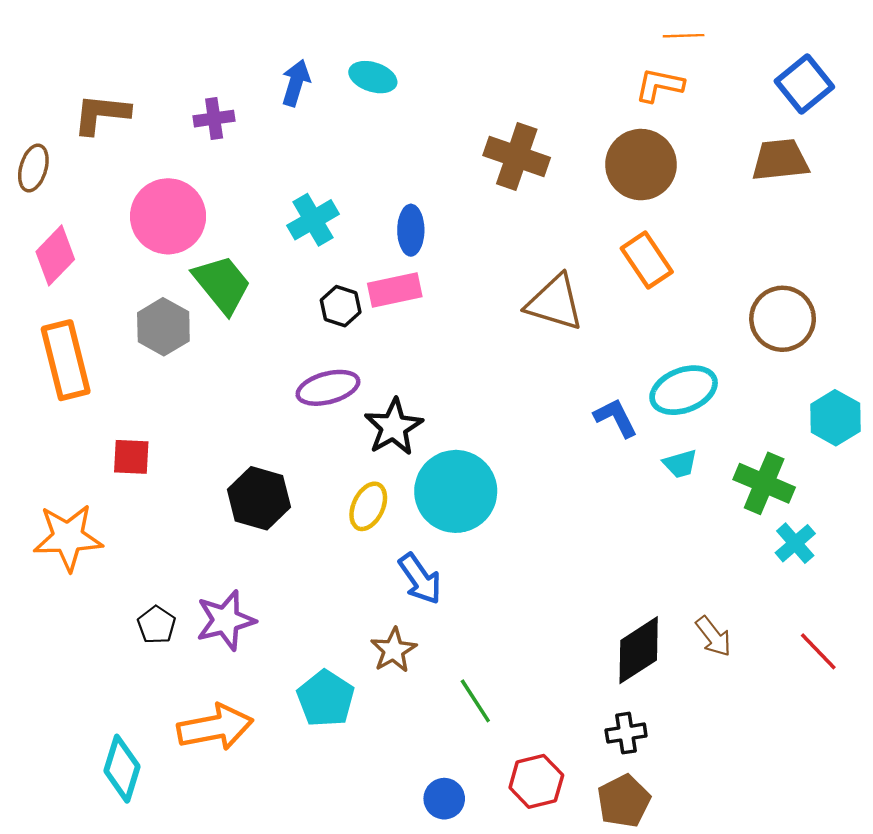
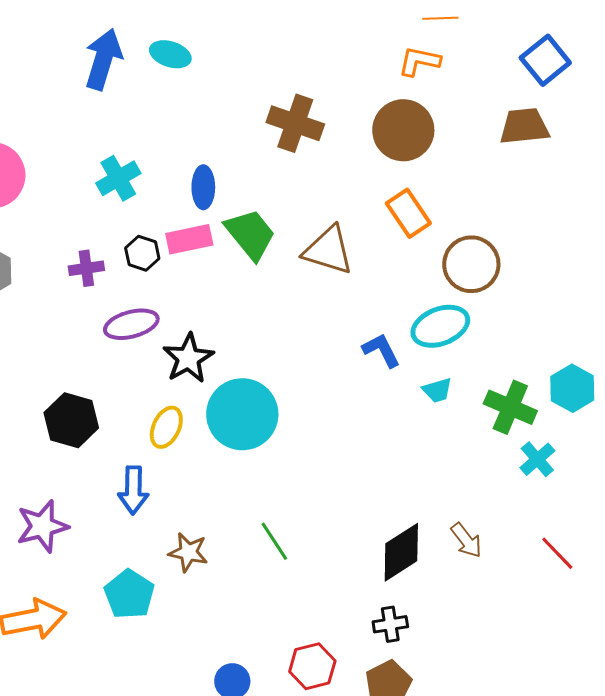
blue arrow: (296, 83) -> (103, 59), size x1.5
purple cross: (214, 119) -> (86, 268), moved
green trapezoid: (222, 284) -> (250, 234), moved
brown circle: (783, 319) -> (471, 264), moved
cyan hexagon: (835, 418) -> (572, 388), moved
blue arrow: (420, 579) -> (133, 490), moved, turned 36
brown star: (394, 650) -> (188, 552), turned -30
green line: (475, 701) -> (274, 541), moved

